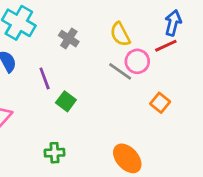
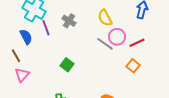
red line: (166, 46) -> (137, 43), moved
purple line: (45, 78) -> (46, 28), moved

